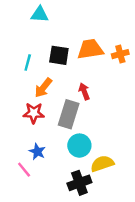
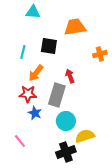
orange trapezoid: (90, 49) -> (75, 27), moved
orange cross: (120, 54) -> (100, 54), moved
blue star: (37, 152) -> (35, 113), moved

